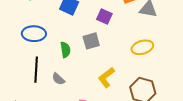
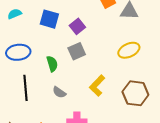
purple square: (104, 16) -> (77, 26), moved, turned 35
gray semicircle: (58, 79) -> (59, 92), moved

